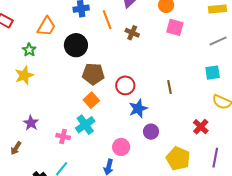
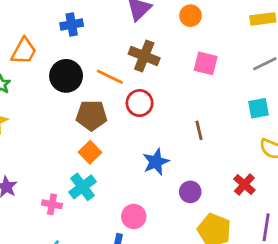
orange line: (107, 20) -> (110, 77), moved, turned -42
pink square: (175, 27) -> (206, 63), moved
brown cross: (132, 33) -> (144, 56), size x1.5
red circle: (125, 85) -> (140, 103), moved
purple circle: (151, 132) -> (190, 192), moved

